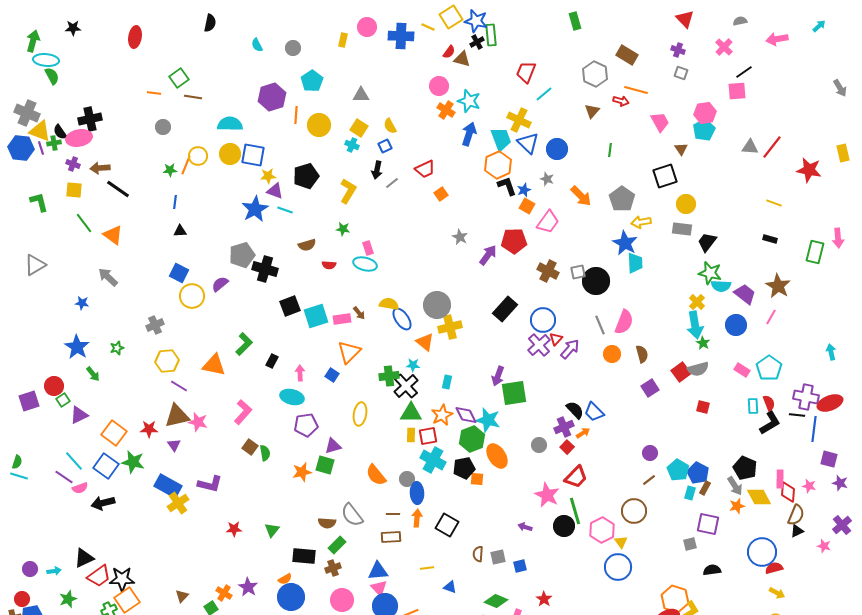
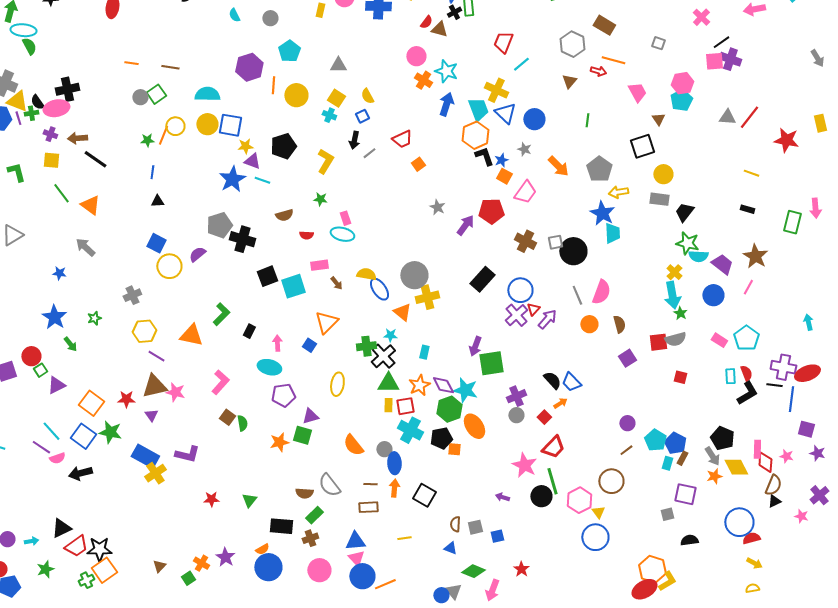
purple cross: (678, 50) -> (730, 59), moved, size x1.5
green square: (179, 78) -> (156, 94), moved
pink rectangle: (342, 319) -> (319, 265), moved
red square: (681, 372) -> (658, 342), turned 30
purple cross: (564, 427) -> (516, 396), moved
blue triangle: (450, 587) -> (450, 548), moved

